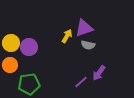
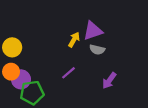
purple circle: (29, 47) -> (21, 79), moved
purple line: (81, 82) -> (68, 73), moved

